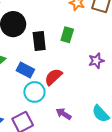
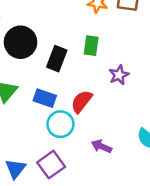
black rectangle: (39, 41) -> (57, 59), turned 36
purple star: (96, 61) -> (119, 75), moved

